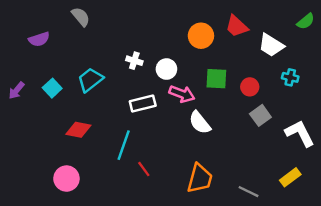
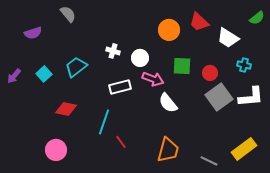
gray square: (260, 115) -> (219, 97), size x1.5
white L-shape: (300, 133) -> (251, 97), moved, turned 112
yellow rectangle: (290, 177) -> (244, 149), size x1.4

